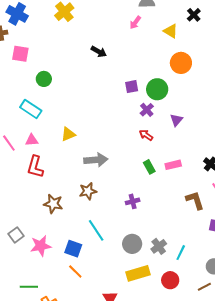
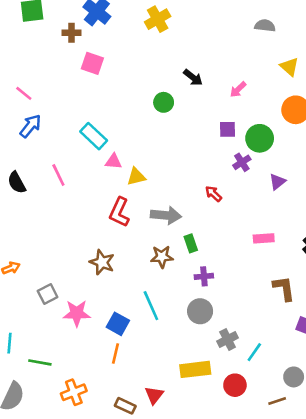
pink arrow: (135, 23) -> (238, 90), moved
green circle: (44, 79) -> (164, 102), moved
red arrow: (146, 135) -> (213, 194), moved
pink triangle: (32, 140) -> (113, 161), moved
red L-shape: (35, 167) -> (119, 212), moved
green rectangle: (149, 167) -> (191, 243), moved
brown star: (88, 191) -> (162, 257), moved
gray circle: (132, 244) -> (200, 311), moved
orange line: (75, 272) -> (115, 354), turned 49
green line: (29, 287) -> (40, 362), moved

